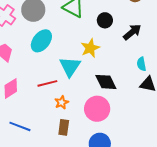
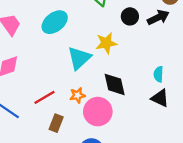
black arrow: (132, 32) -> (158, 17), moved
red line: (47, 83) -> (44, 97), moved, turned -30
orange star: (62, 102) -> (77, 95), moved

